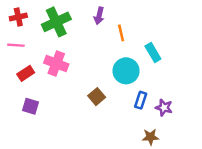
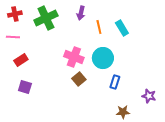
cyan rectangle: (153, 52) -> (122, 28), moved
pink cross: (56, 63) -> (74, 57), moved
purple star: (164, 108) -> (149, 96), moved

